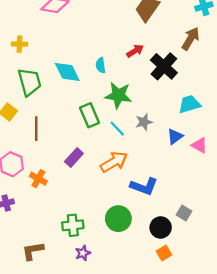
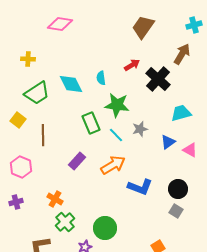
green trapezoid: (29, 82) -> (37, 93), turned 72
orange cross: (38, 179) -> (55, 199), moved
green circle: (118, 219) -> (105, 228), moved
green cross: (73, 225) -> (65, 222), moved, turned -36
black circle: (161, 227) -> (178, 189), moved

